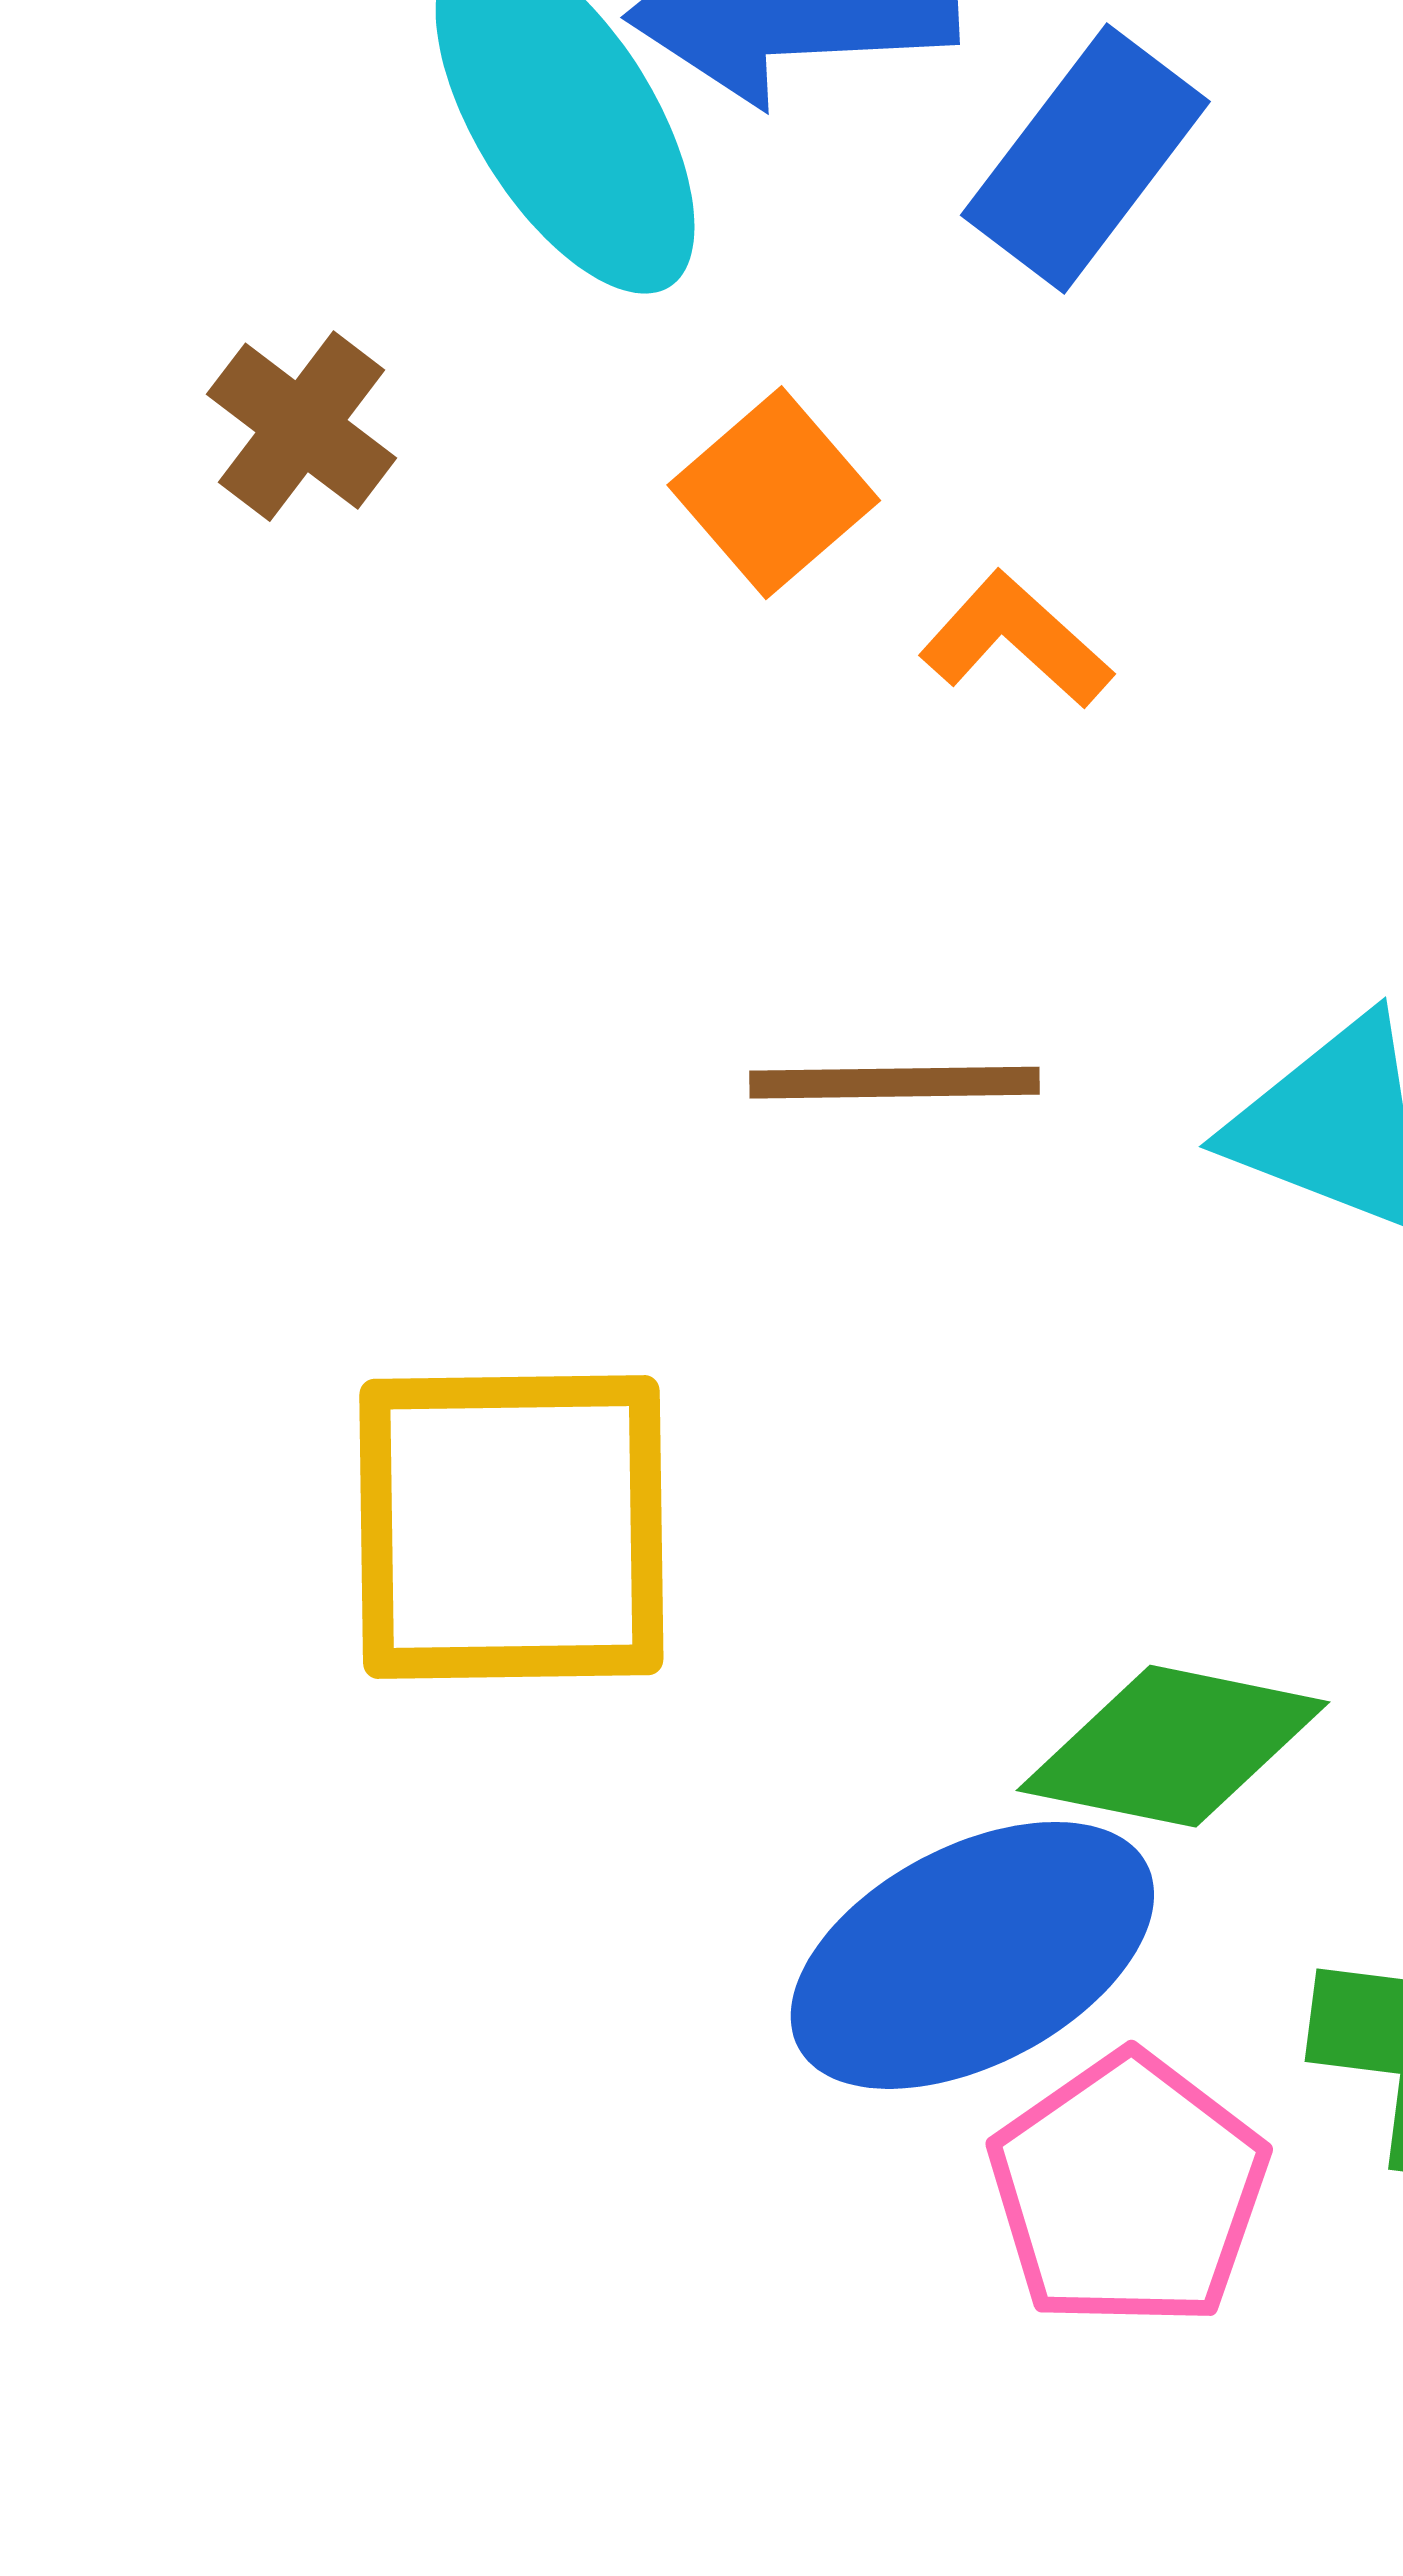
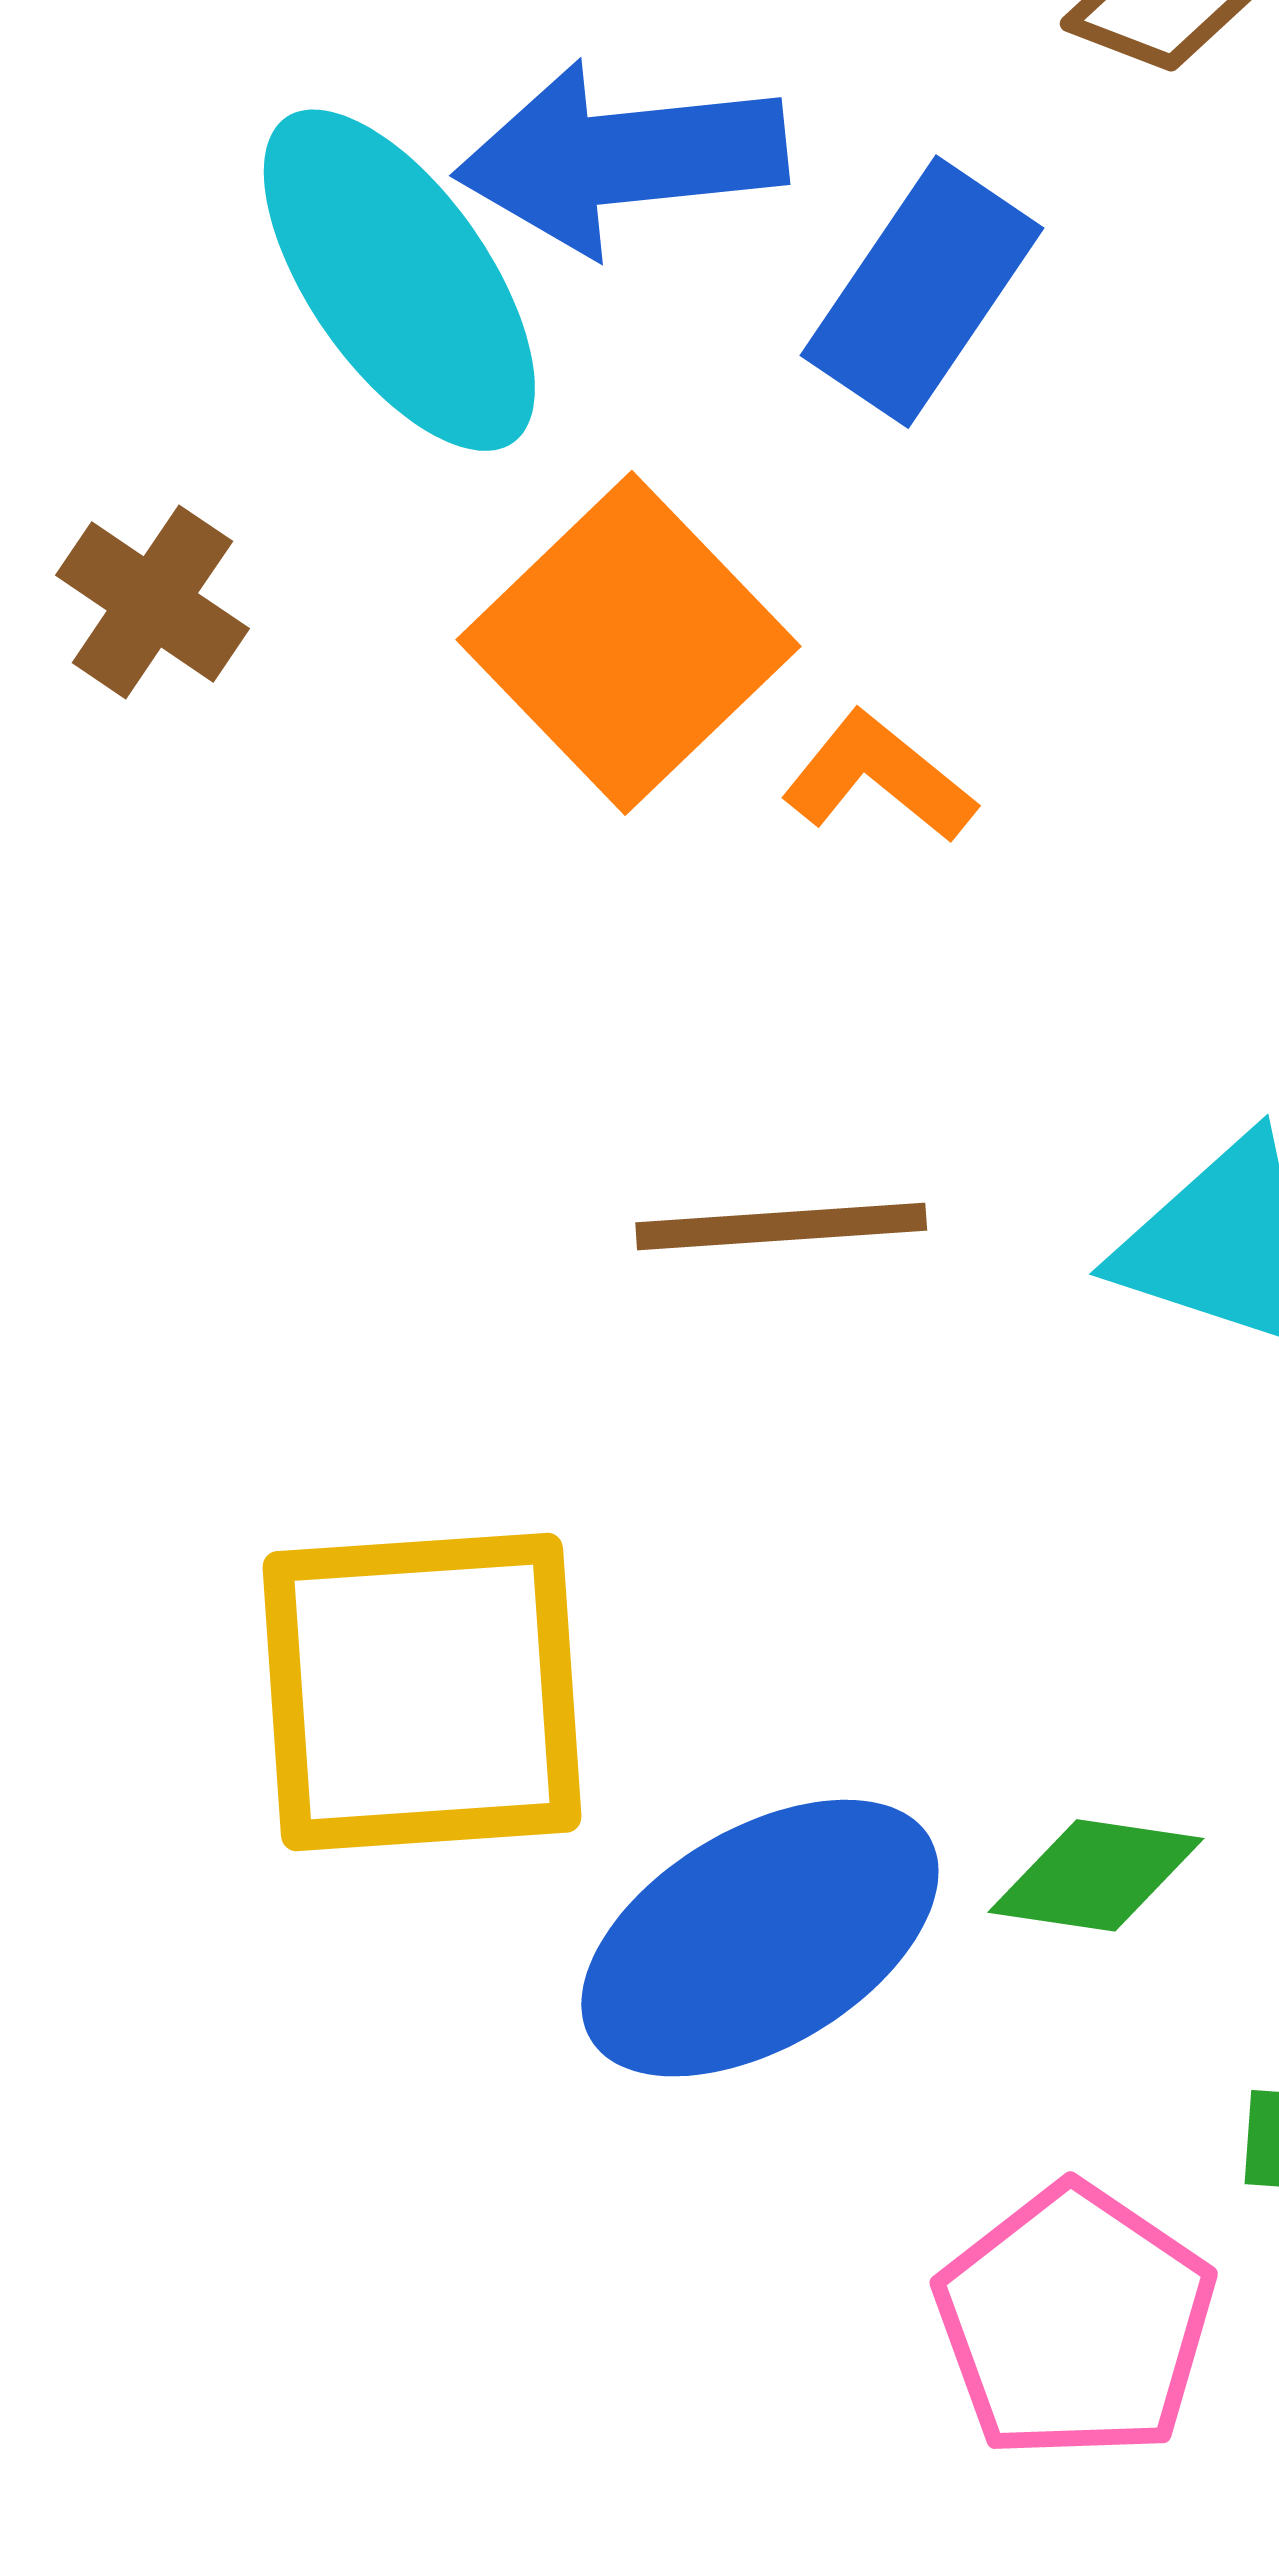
orange square: (774, 493) -> (628, 643), size x1.6
green diamond: (1173, 1746) -> (1096, 1875), size x0.7
blue ellipse: (972, 1955) -> (760, 1938), moved

